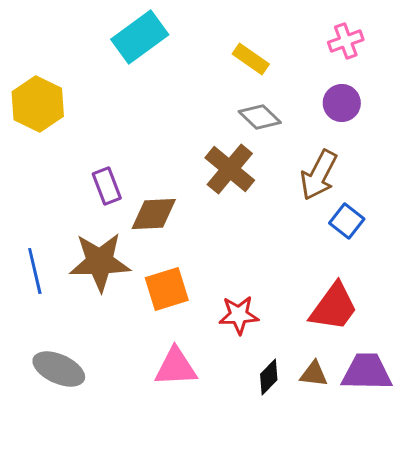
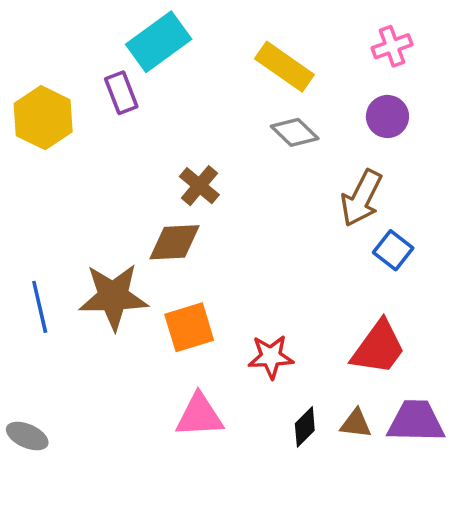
yellow rectangle: (251, 59) -> (284, 67), size x1.4
brown cross: (230, 169) -> (199, 186), moved, size x0.7
purple rectangle: (107, 186) -> (121, 93), moved
gray ellipse: (59, 369) -> (27, 436), moved, size x0.7

